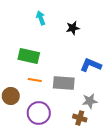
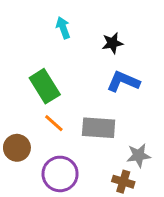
green rectangle: (29, 56) -> (45, 86), turned 45
blue L-shape: (91, 65) -> (123, 82), moved
orange line: (35, 80) -> (54, 123), turned 32

